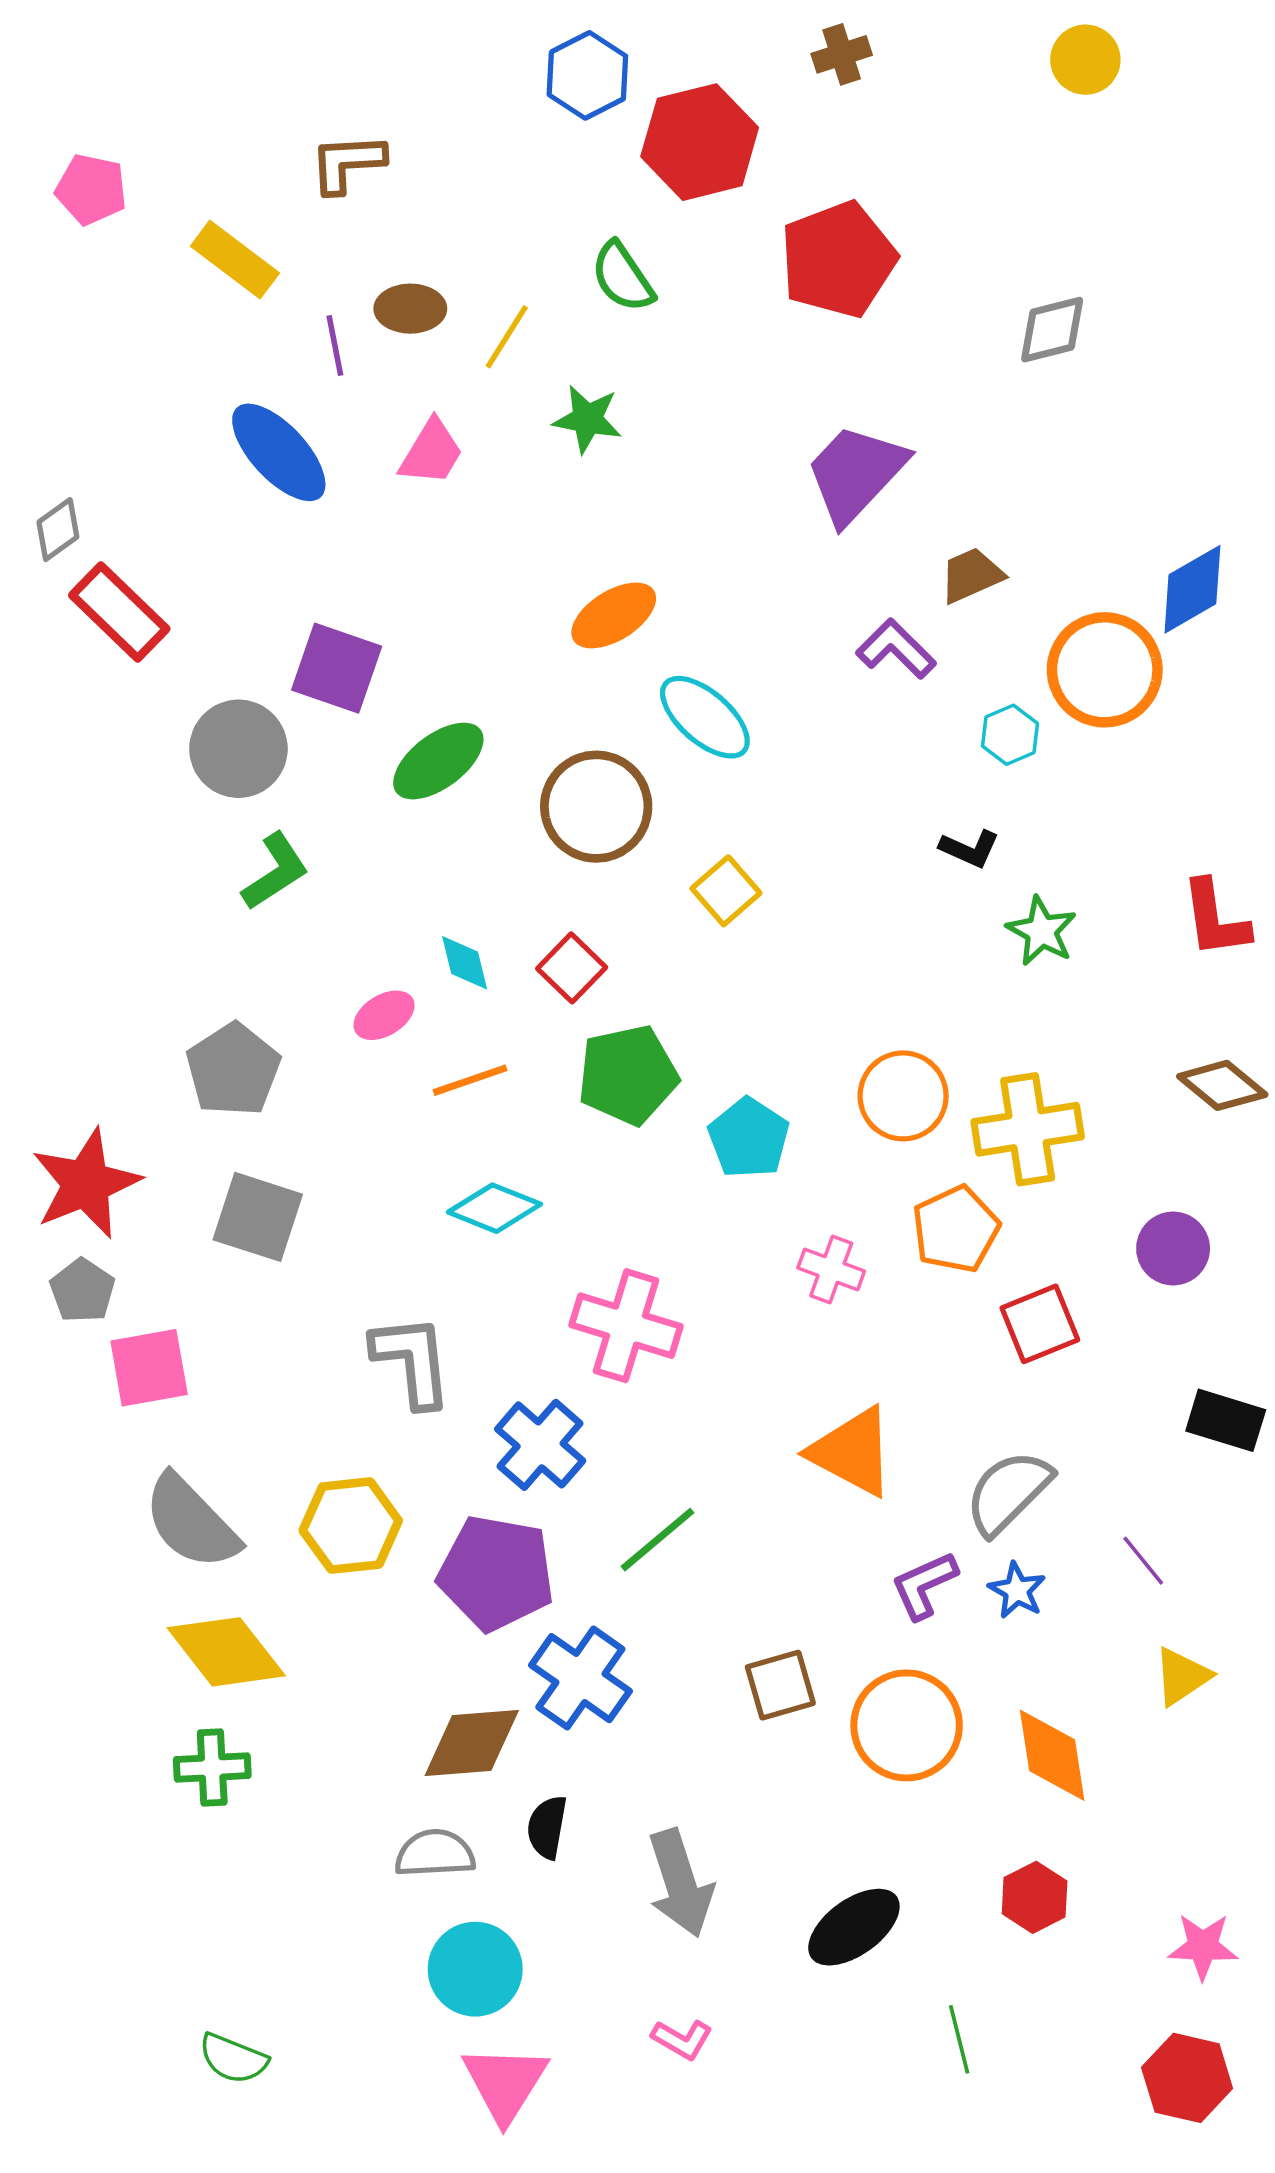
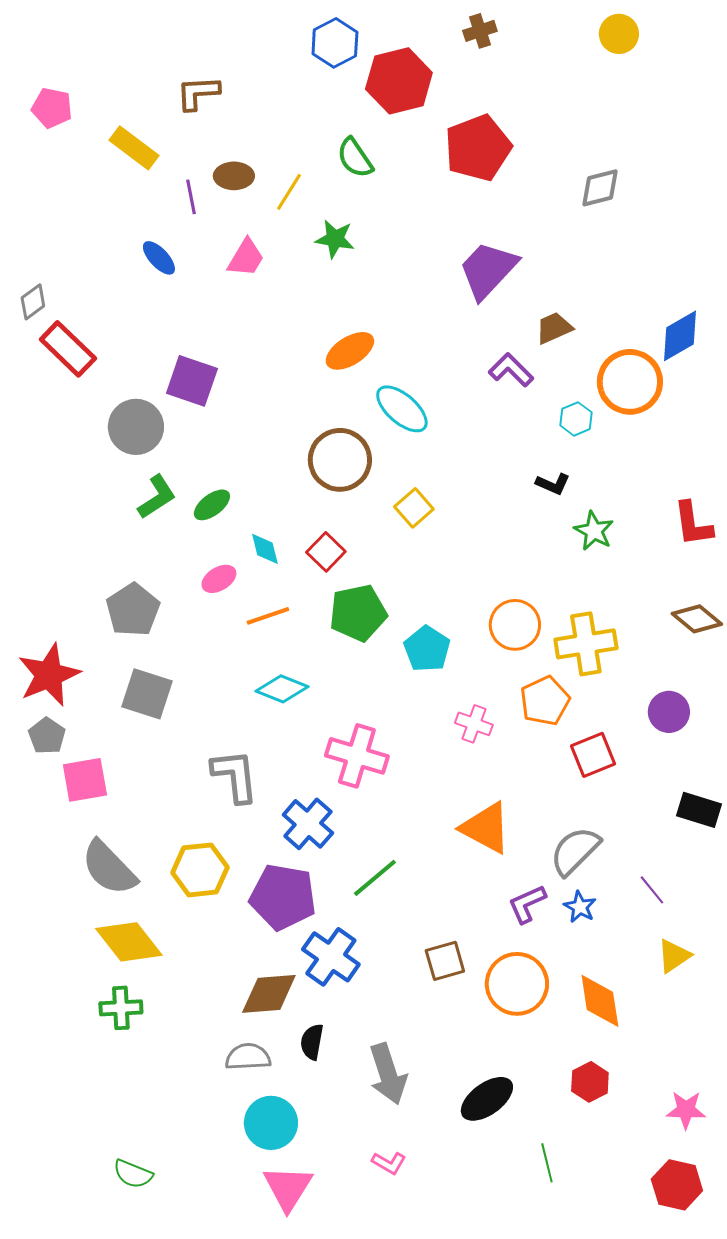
blue ellipse: (279, 452) -> (159, 258), size x0.6
green ellipse: (438, 761) -> (212, 505), moved, size x0.7

